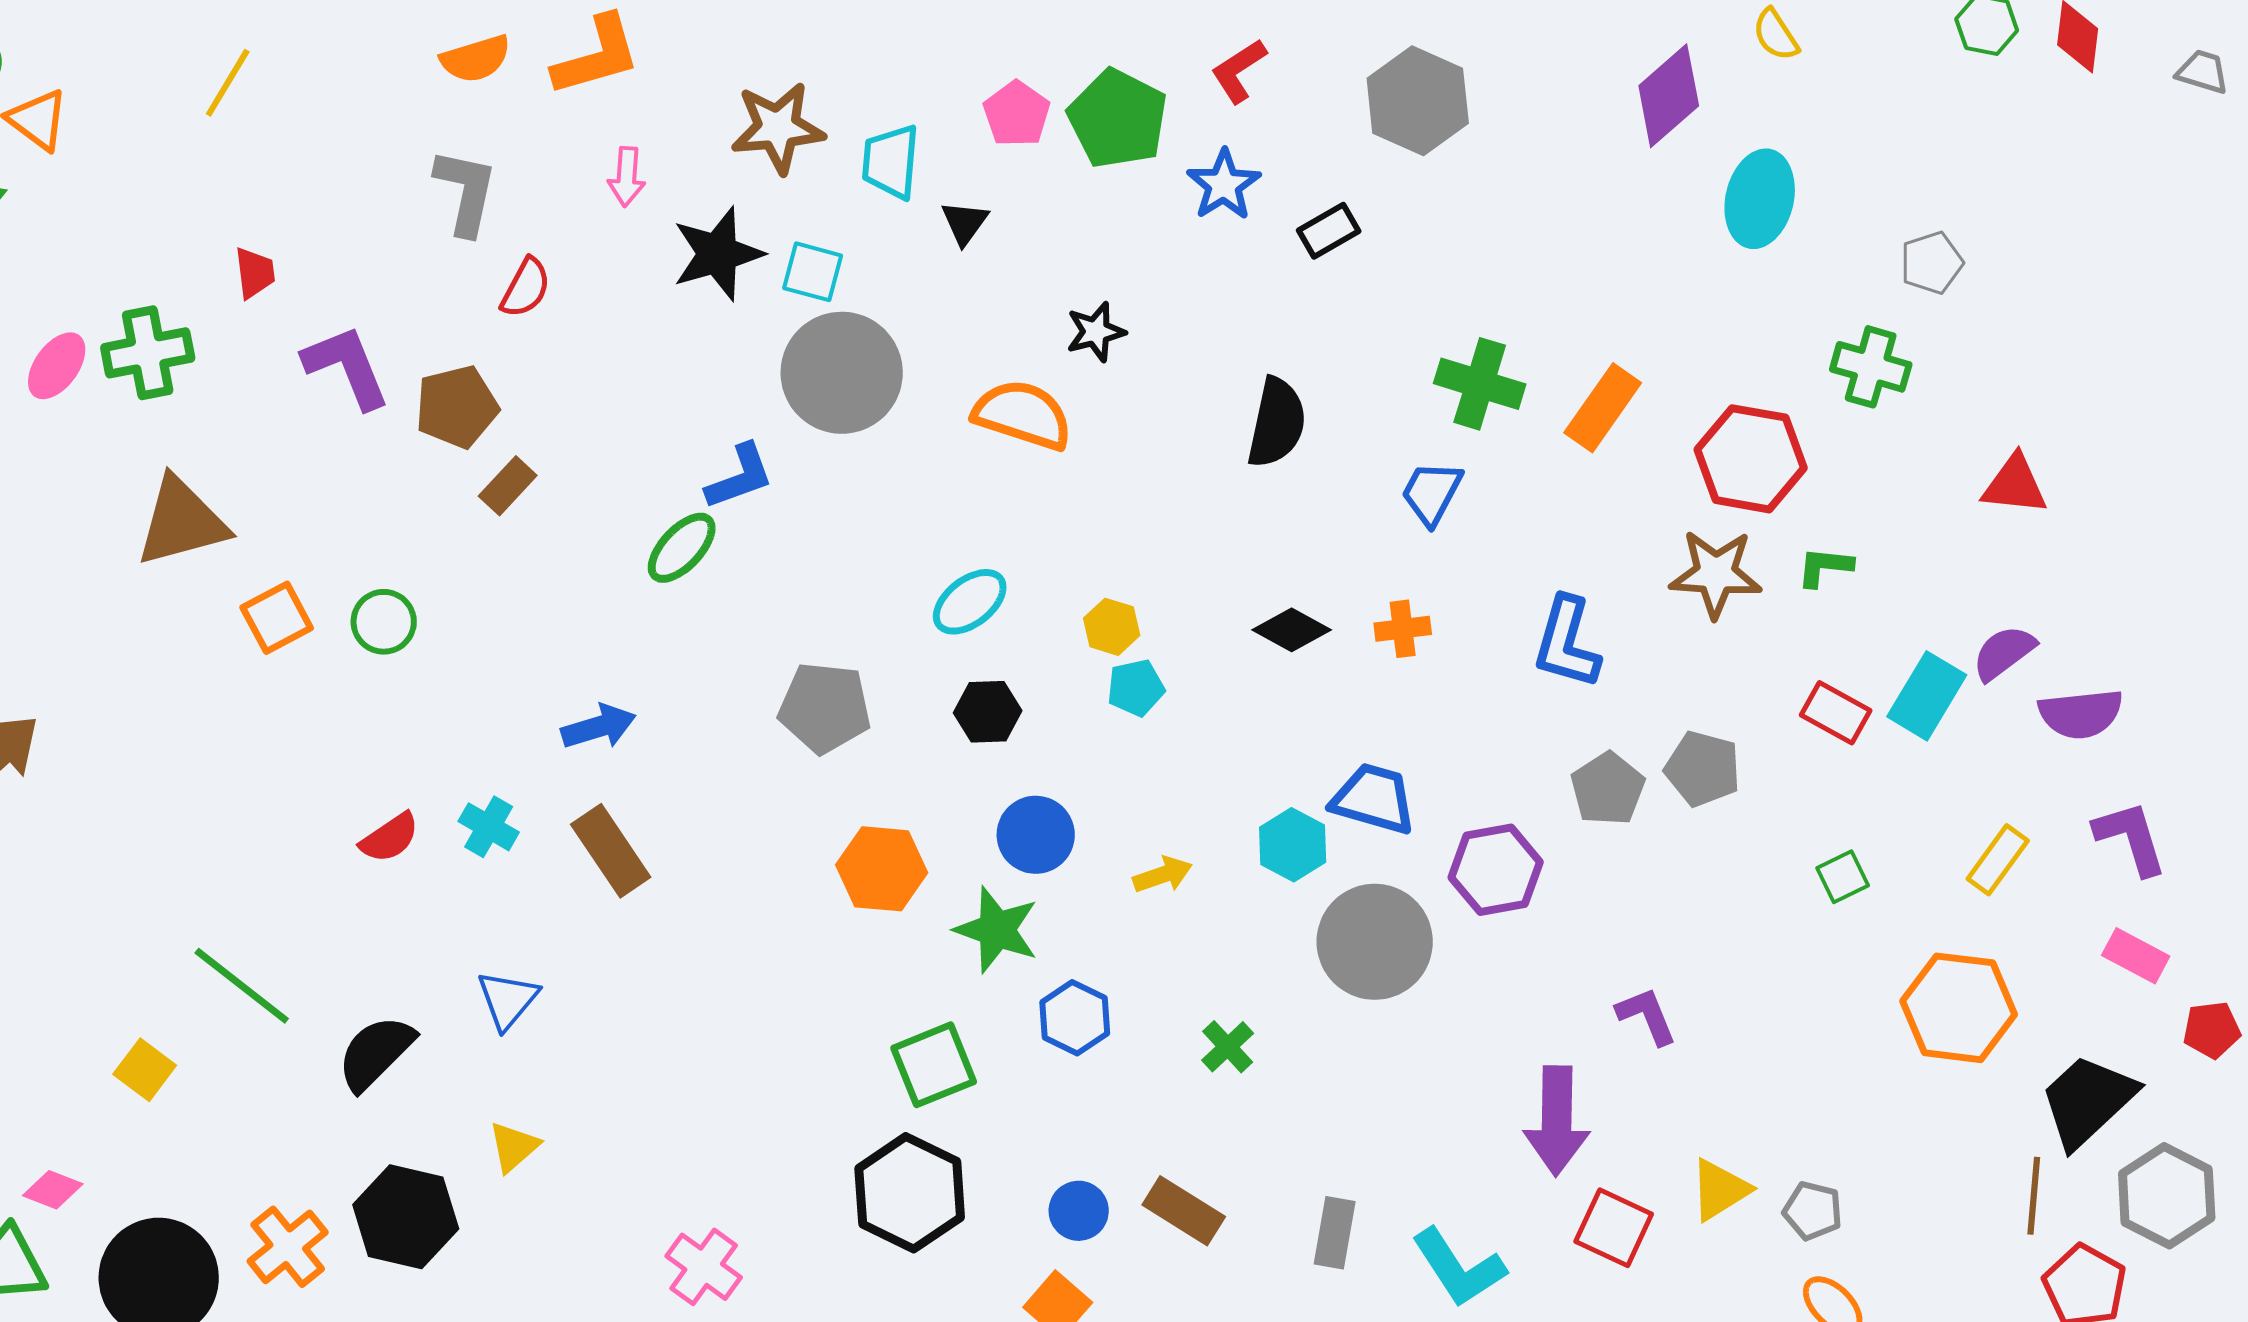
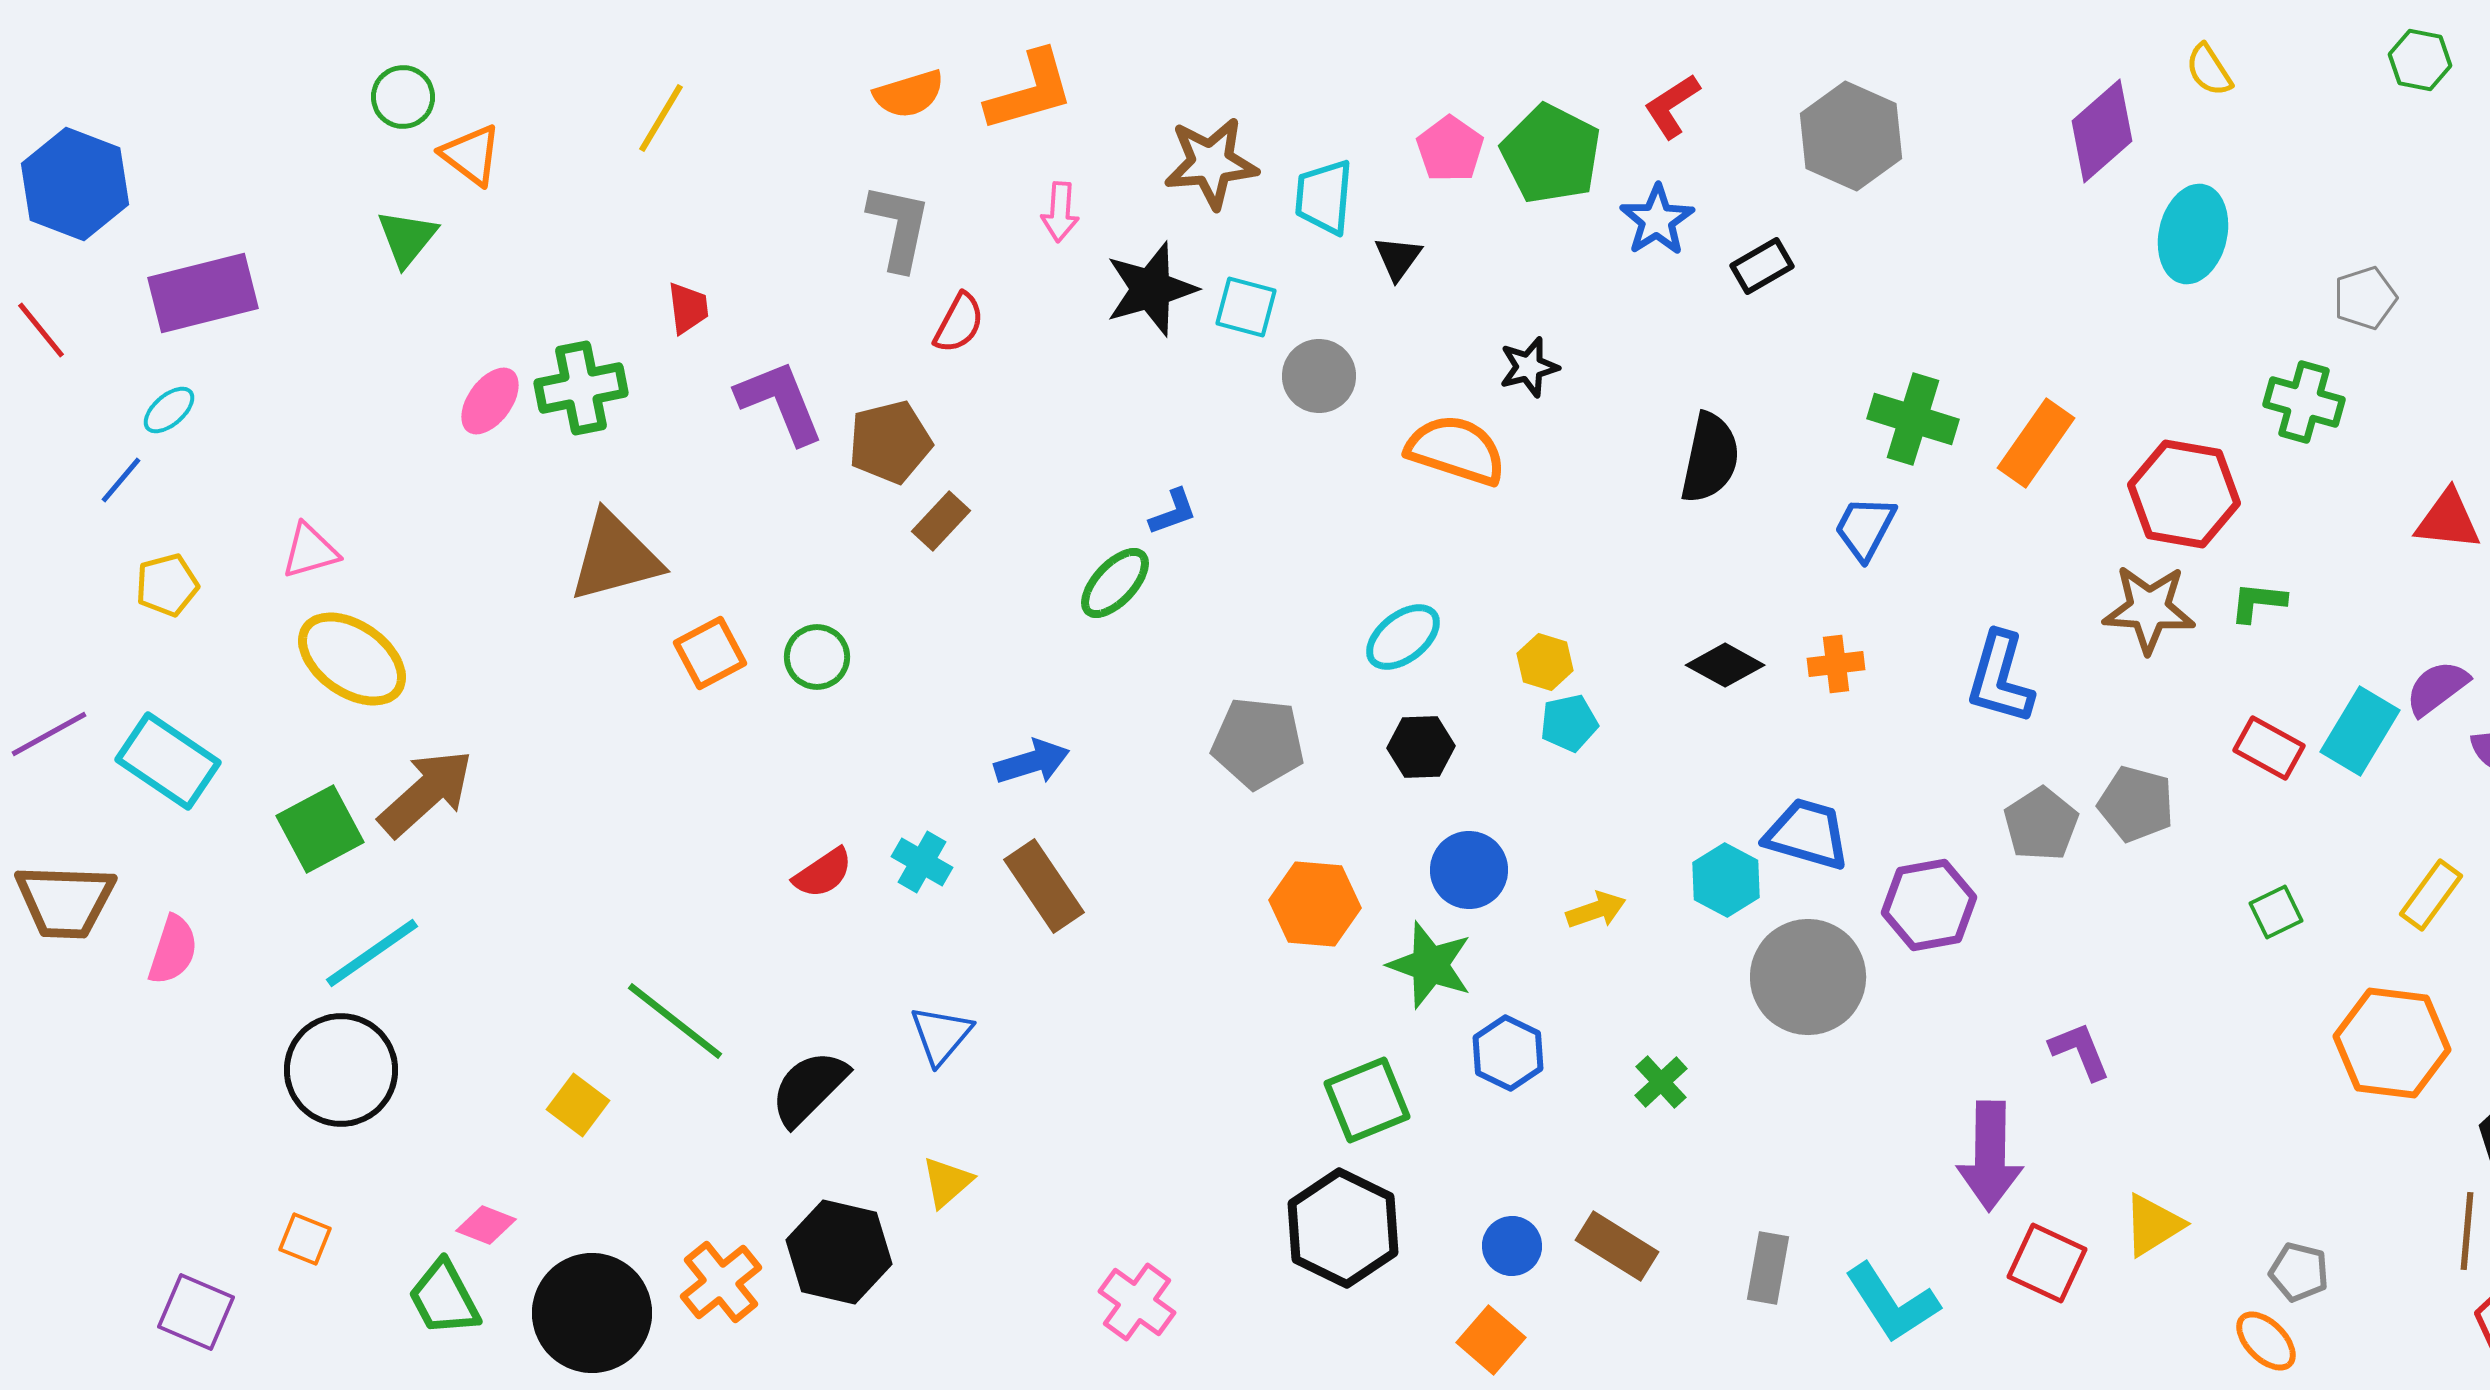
gray circle: (842, 373) -> (1319, 376), moved, size x0.6
blue L-shape: (740, 477) -> (1173, 512), size x0.7
gray pentagon: (1813, 1211) -> (2299, 1272), moved

